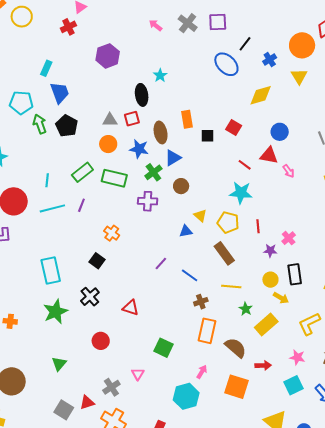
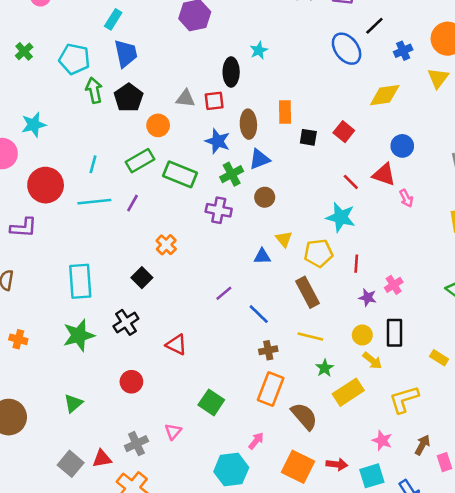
orange circle: (108, 144) -> (158, 125), moved
yellow pentagon: (228, 222) -> (318, 253), turned -30
red arrow: (263, 365) -> (337, 464), moved

